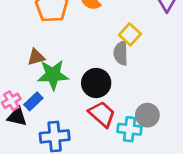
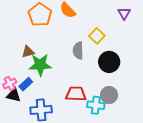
gray semicircle: (121, 53) -> (78, 51), moved
black circle: (96, 83) -> (109, 62), moved
red trapezoid: (102, 114) -> (76, 94), turned -40

